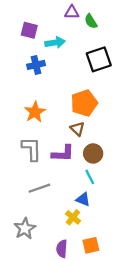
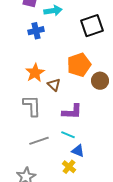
brown triangle: (77, 129) -> (54, 85), moved
purple L-shape: (63, 153) -> (72, 112), moved
brown circle: (93, 153) -> (100, 81), moved
cyan line: (90, 177) -> (68, 135), moved, turned -40

